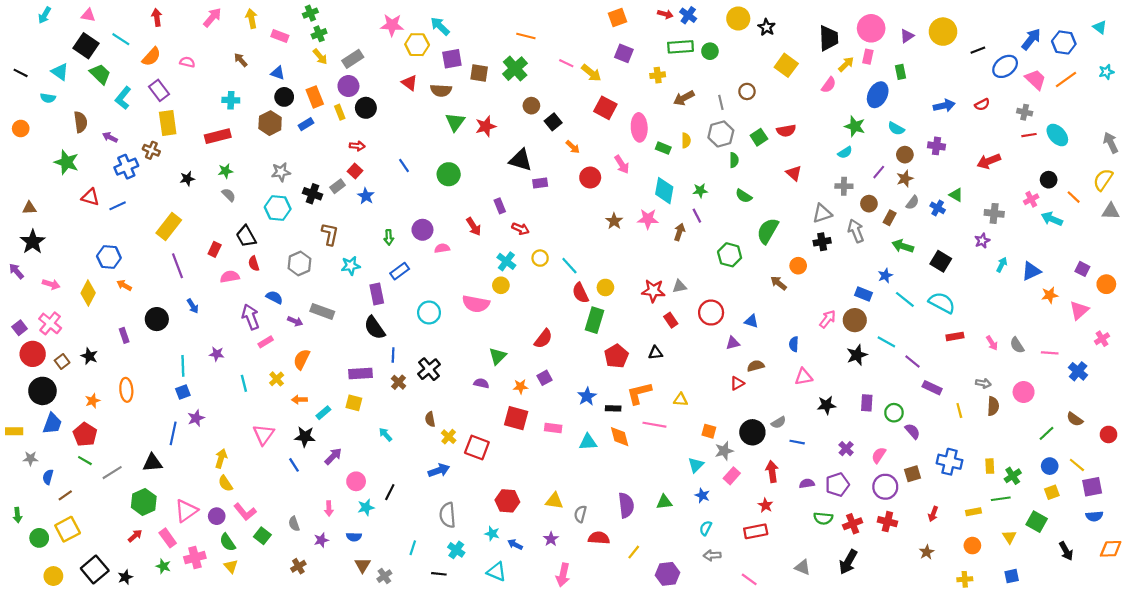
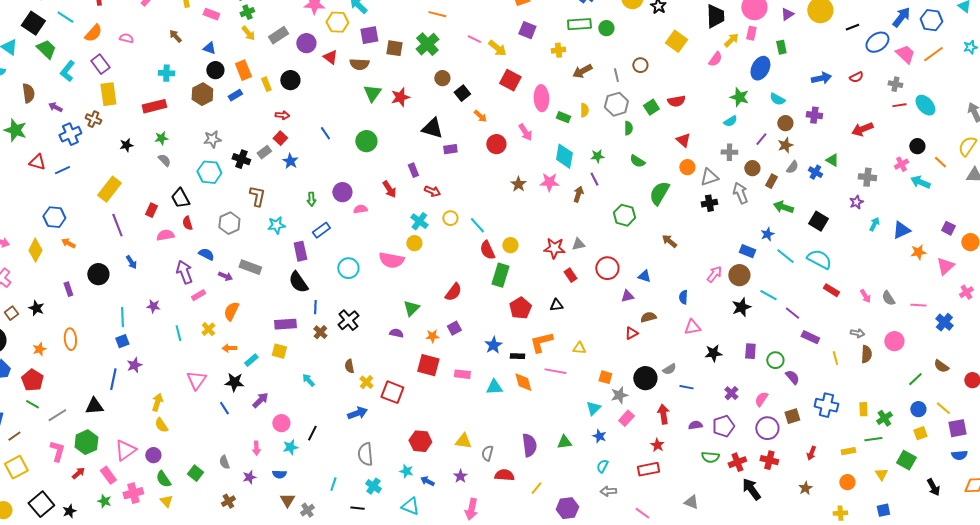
purple circle: (348, 86) -> (306, 43), moved
orange circle: (798, 266) -> (687, 167), moved
red rectangle: (955, 336) -> (831, 290), turned 42
pink L-shape: (245, 512) -> (57, 451), moved, turned -125
black arrow: (848, 562) -> (751, 489), moved, turned 115

